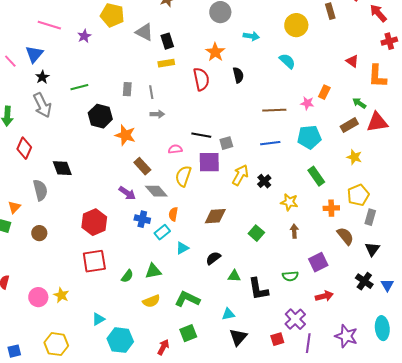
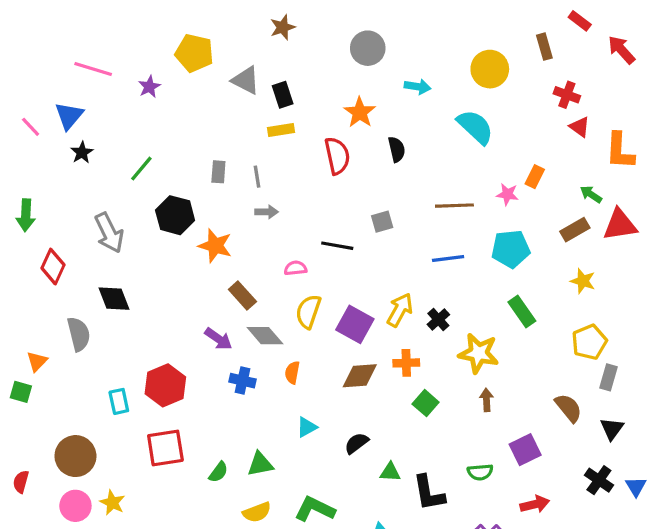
red cross: (389, 41) -> (567, 95), moved, turned 35
cyan semicircle: (287, 61) -> (475, 127), size x1.4
green line: (79, 87) -> (141, 169), turned -36
gray arrow: (42, 105) -> (109, 233), moved
gray square: (226, 143) -> (382, 222), moved
purple square: (209, 162) -> (355, 324), moved, turned 30
yellow star: (289, 202) -> (479, 353), size x1.4
orange cross: (331, 208) -> (406, 363), moved
cyan rectangle: (162, 232) -> (119, 401), moved, turned -63
brown circle: (39, 233) -> (75, 456), moved, size x1.6

